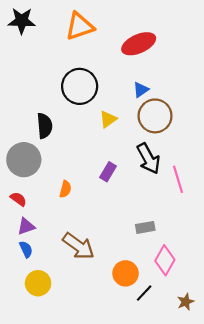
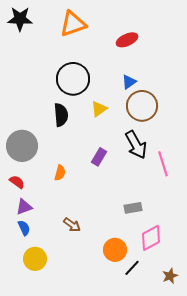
red ellipse: (139, 44) -> (127, 40), size x0.7
black semicircle: (45, 126) -> (61, 115), moved
brown arrow: (78, 246) -> (72, 225), size x0.6
pink diamond: (165, 260) -> (151, 238), turned 32

